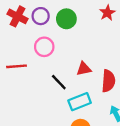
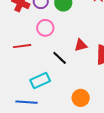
cyan rectangle: (80, 102) -> (40, 80), moved

